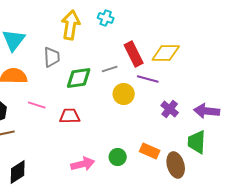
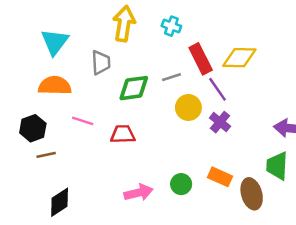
cyan cross: (106, 18) -> (171, 26), moved
purple line: (148, 79) -> (218, 89), turned 40
purple cross: (170, 109) -> (220, 122), moved

